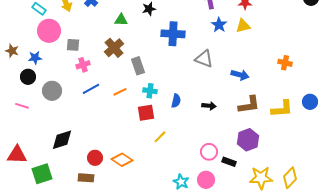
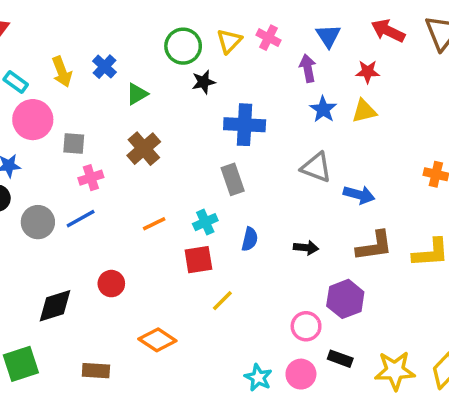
green triangle: (121, 20) -> (137, 94), moved, turned -32
gray triangle: (204, 59) -> (316, 167), moved
gray rectangle: (138, 66) -> (233, 179), moved
blue line: (91, 89) -> (81, 219), moved
cyan cross: (150, 91) -> (205, 222), turned -32
purple hexagon: (248, 140) -> (345, 299), moved
red circle: (95, 158) -> (111, 284), moved
black rectangle: (229, 162) -> (340, 359), moved

